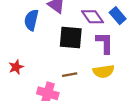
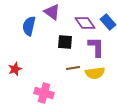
black square: (71, 37) -> (65, 42), size x0.7
brown line: (70, 75) -> (73, 68), moved

